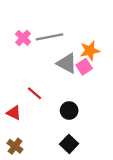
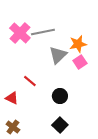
pink cross: (23, 38) -> (20, 33), size x1.5
gray triangle: (67, 63) -> (58, 55), turned 48
pink square: (84, 67) -> (80, 62), moved

